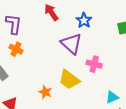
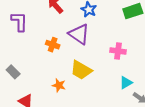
orange cross: (16, 49) -> (53, 45), moved
pink cross: (94, 64) -> (118, 51), moved

